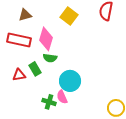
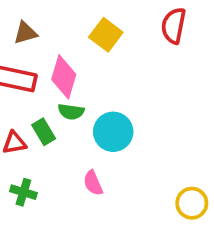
cyan circle: (70, 81) -> (113, 132), moved
green cross: (49, 102) -> (23, 192), moved

